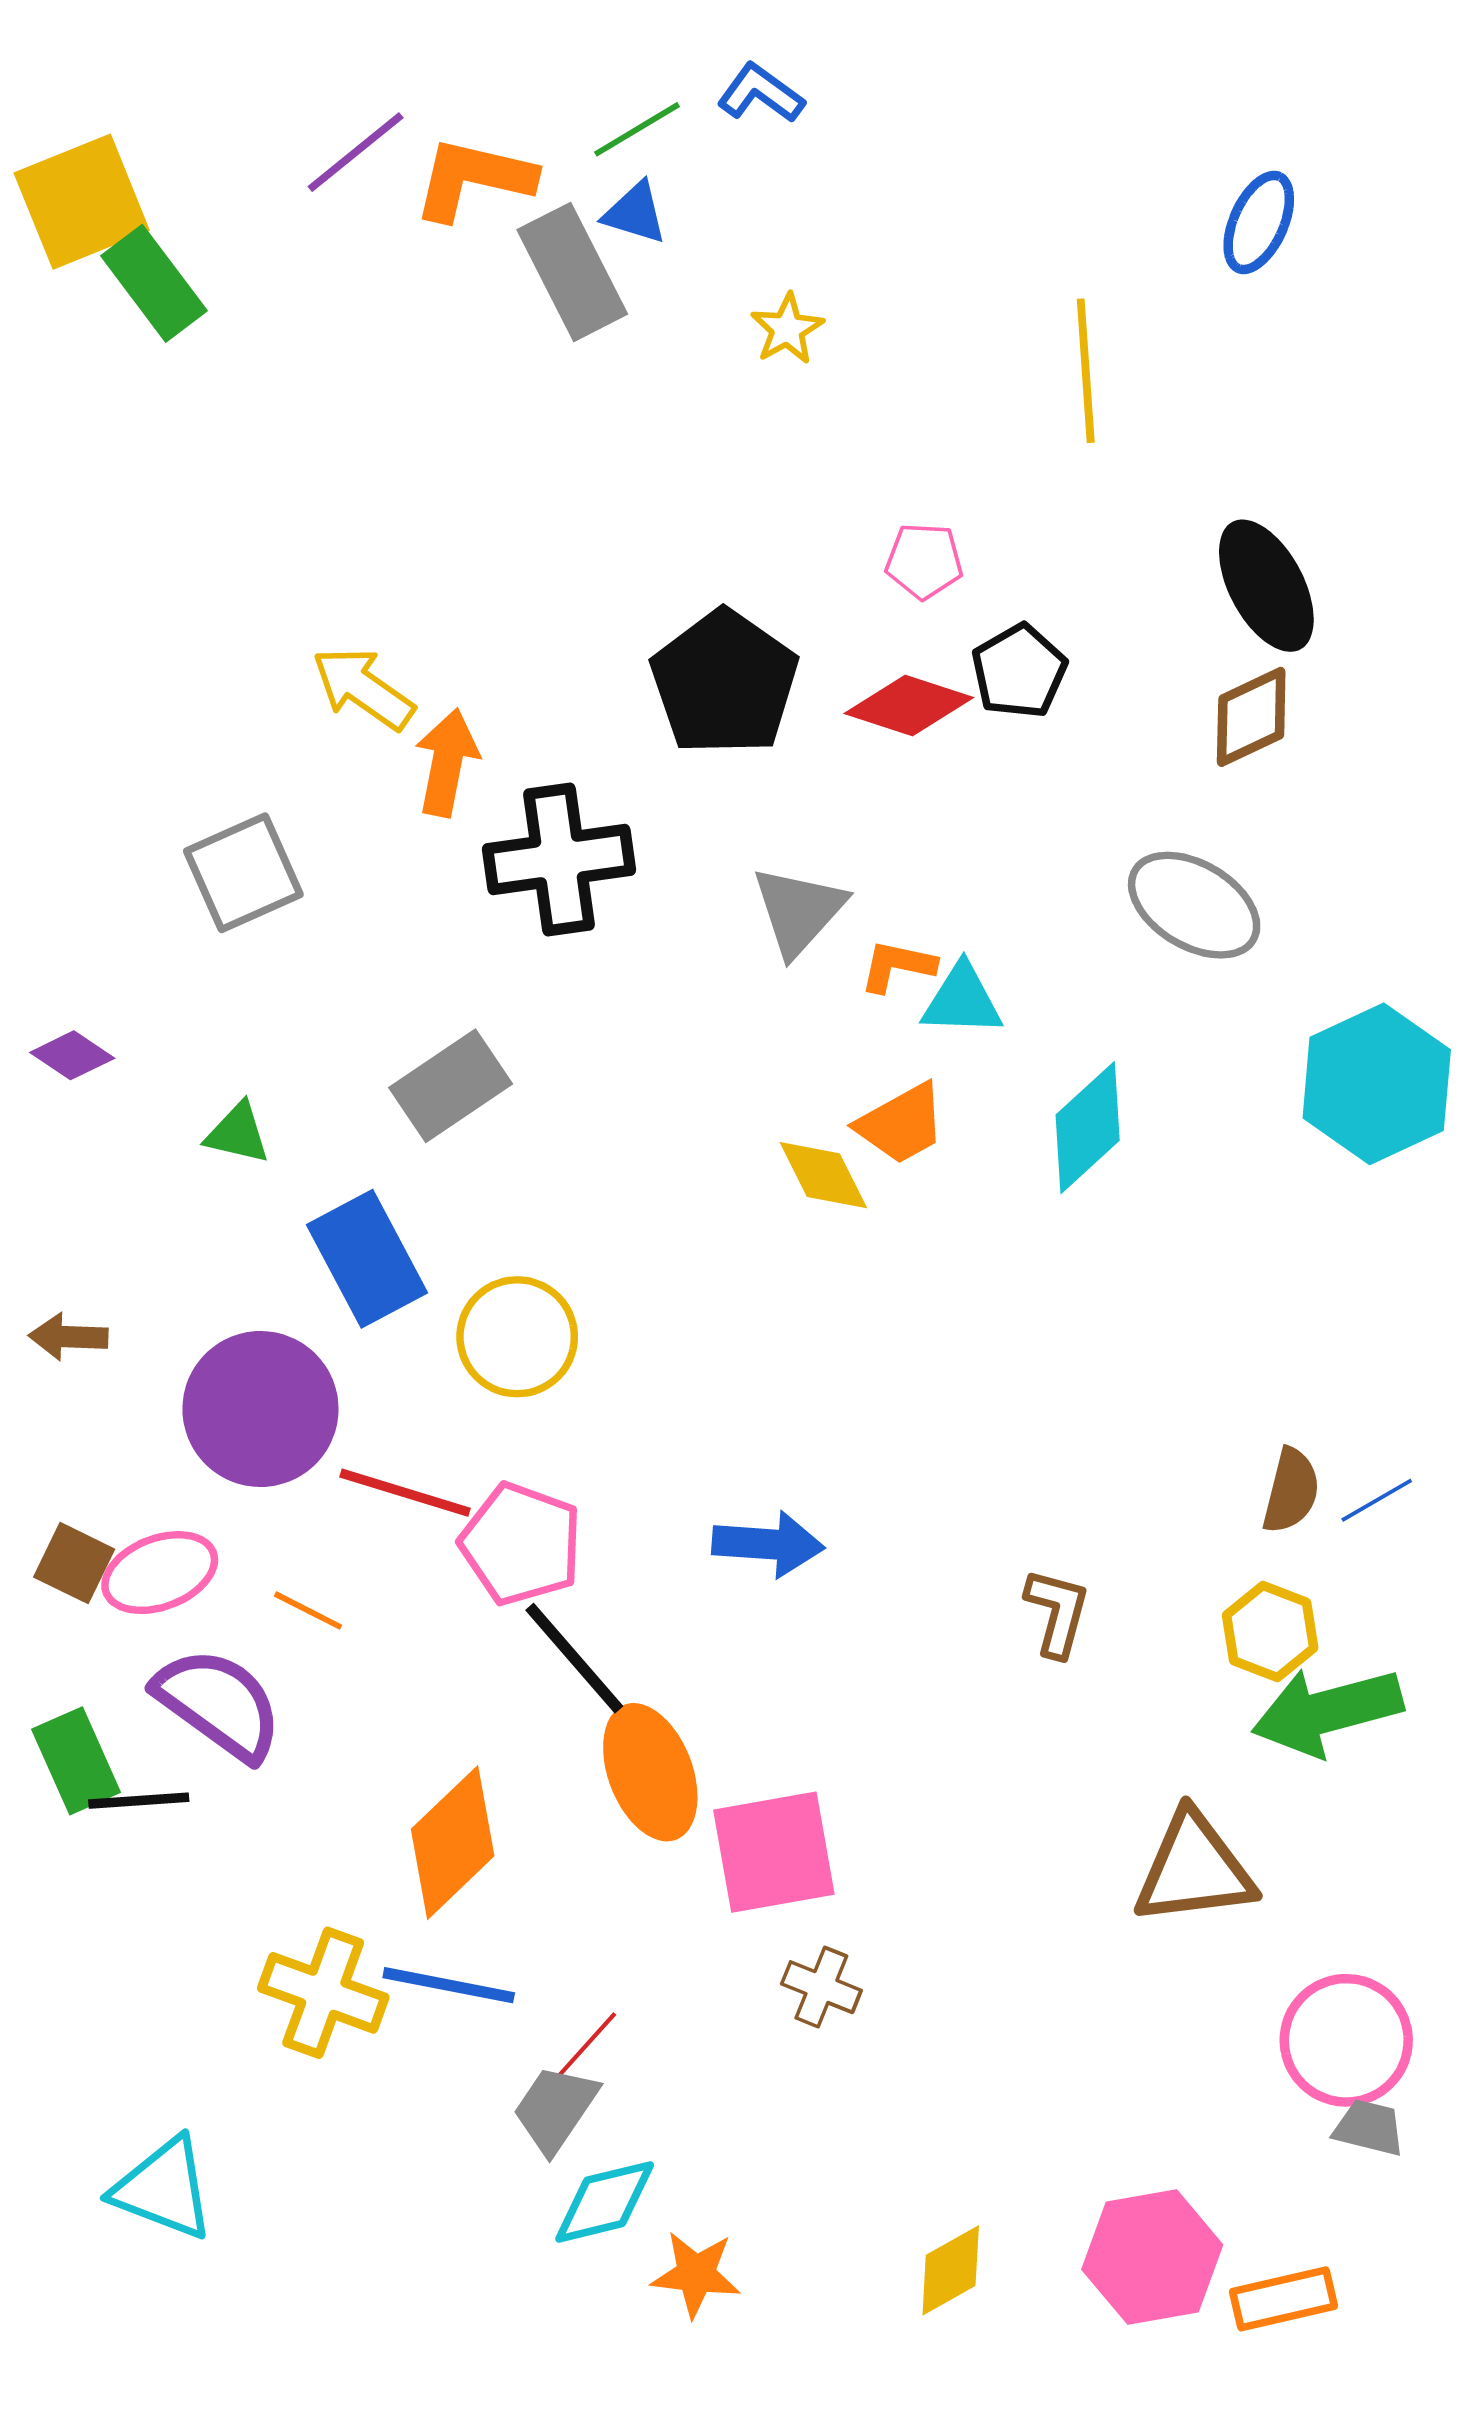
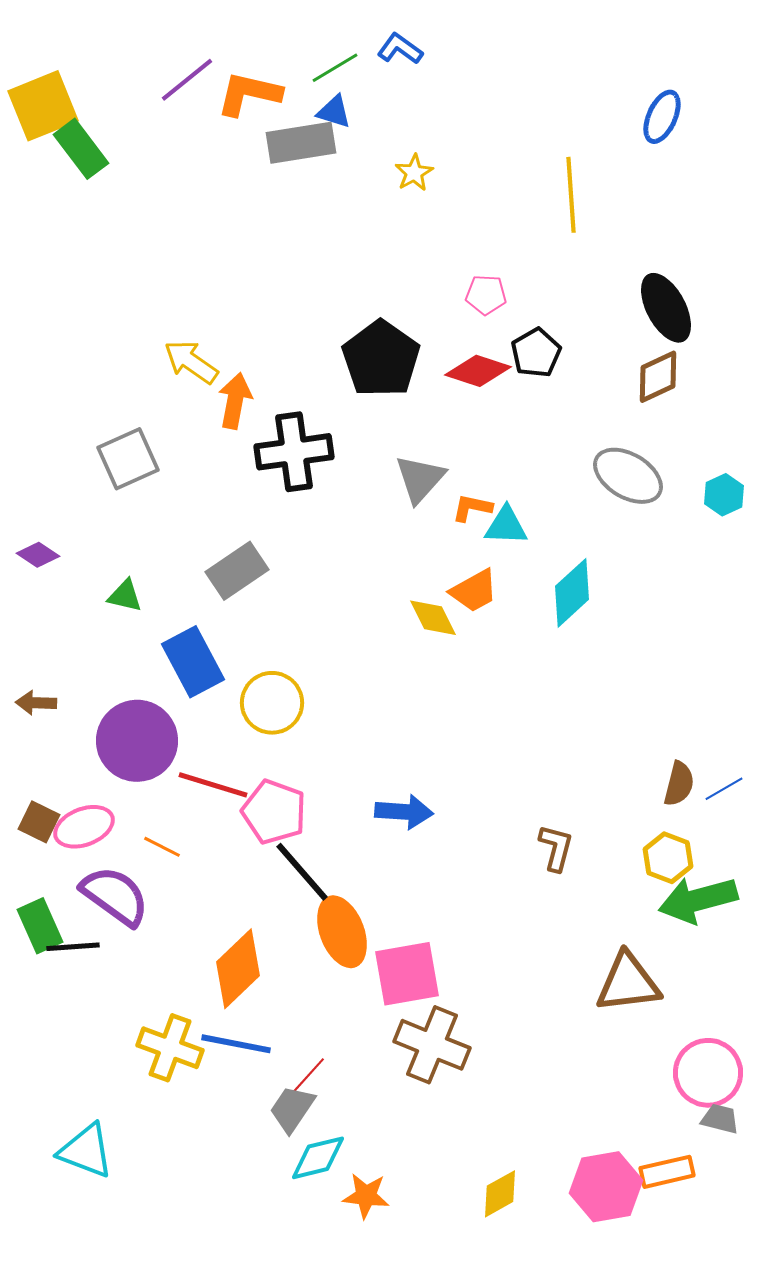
gray rectangle: (572, 272) -> (301, 143), turned -72
cyan hexagon: (1377, 1084) -> (724, 495), moved, size x0.5
brown cross: (821, 1987) -> (432, 1045), size x1.8
orange rectangle: (1283, 2299) -> (667, 1172), moved

